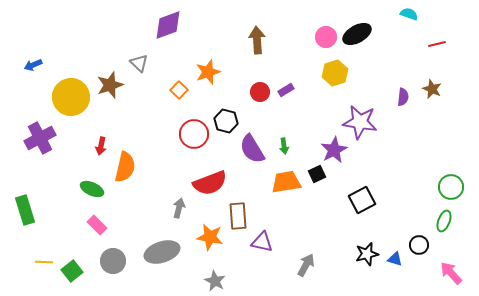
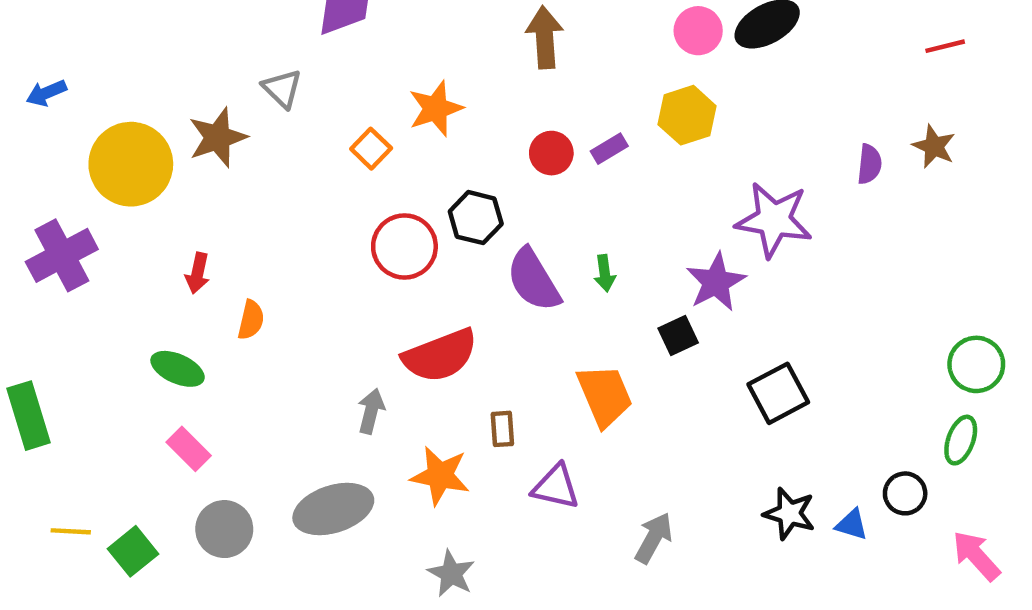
yellow hexagon: (335, 73) -> (687, 115), moved
orange semicircle: (125, 167) -> (251, 320), size x0.6
orange trapezoid: (286, 182) -> (605, 396), moved, turned 76
brown rectangle: (238, 216) -> (502, 429), size x0.6
black star: (367, 254) -> (789, 513), turned 30

